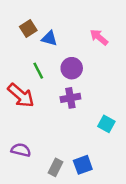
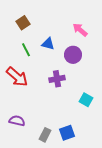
blue triangle: (49, 38) -> (48, 44), moved
purple circle: (72, 68) -> (73, 55), moved
green line: (38, 71) -> (26, 50), moved

